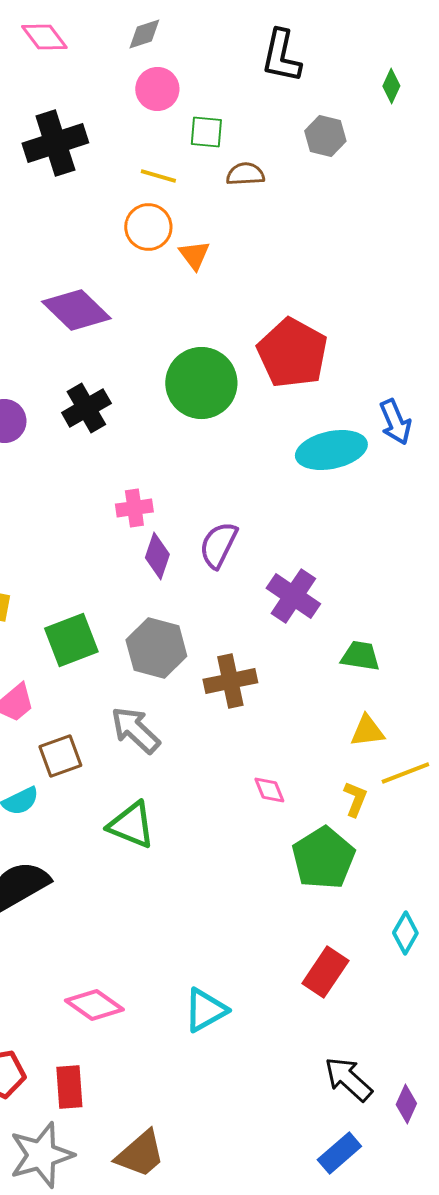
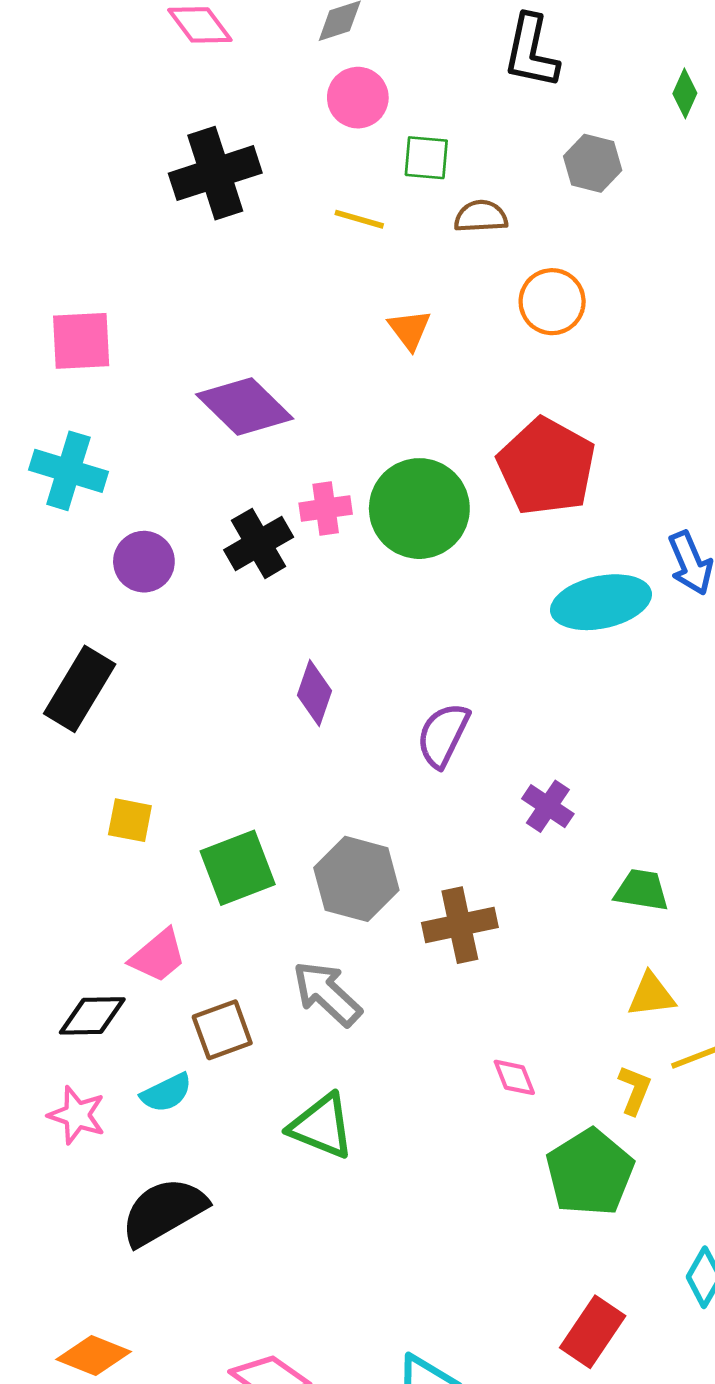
orange circle: (148, 227) -> (552, 302), moved
pink cross: (134, 508) -> (326, 509), moved
purple diamond: (157, 556) -> (314, 693), moved
purple cross: (293, 596) -> (548, 806), size x0.7

